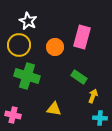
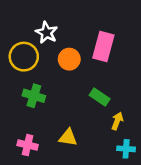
white star: (28, 21) -> (47, 33), moved
green cross: (27, 76) -> (34, 96), size x0.7
pink cross: (13, 115) -> (28, 145), moved

